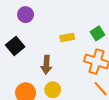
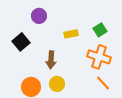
purple circle: (26, 15) -> (39, 16), moved

